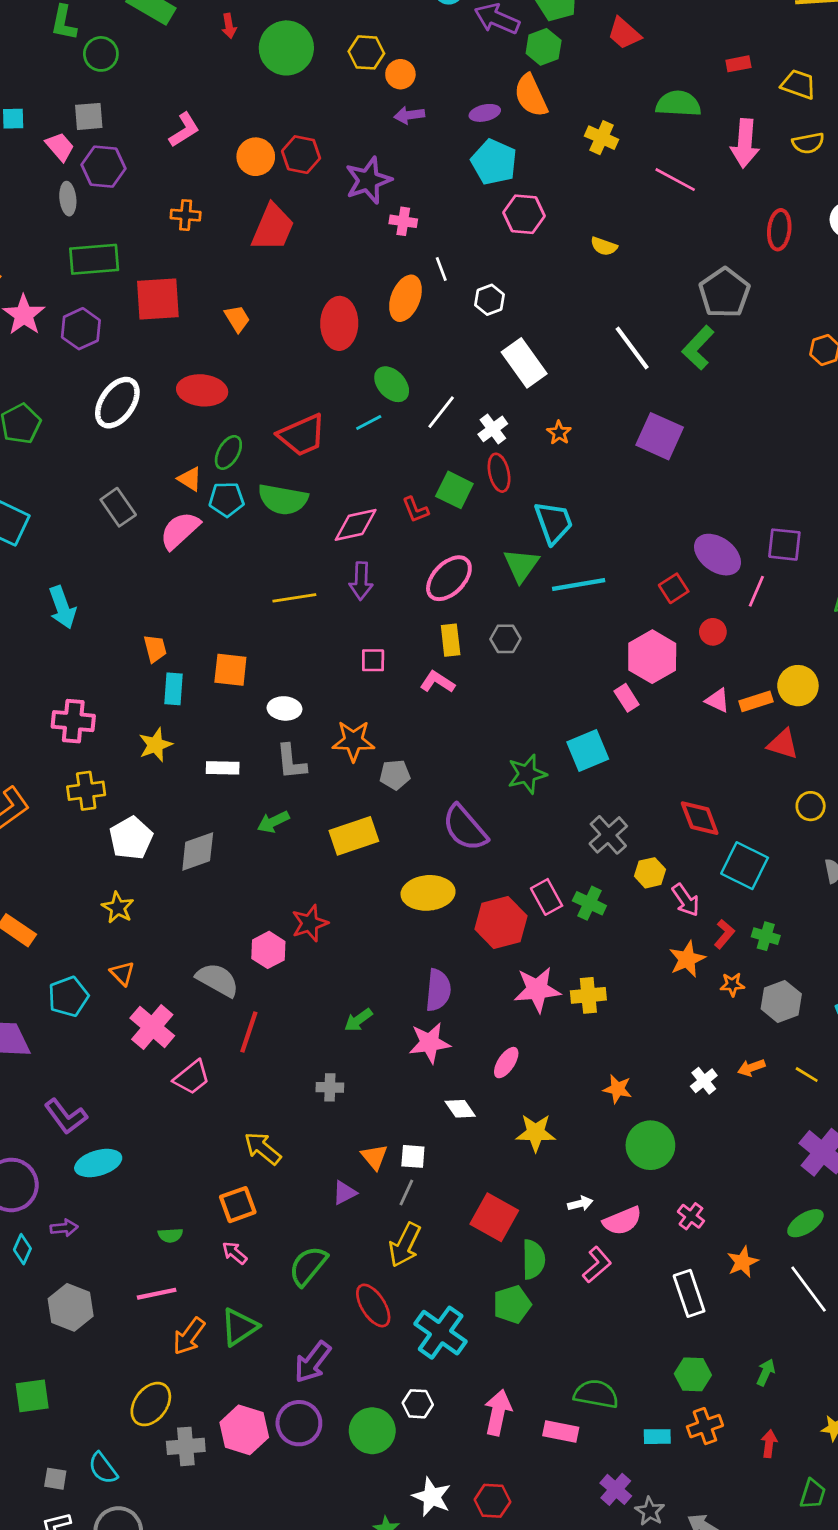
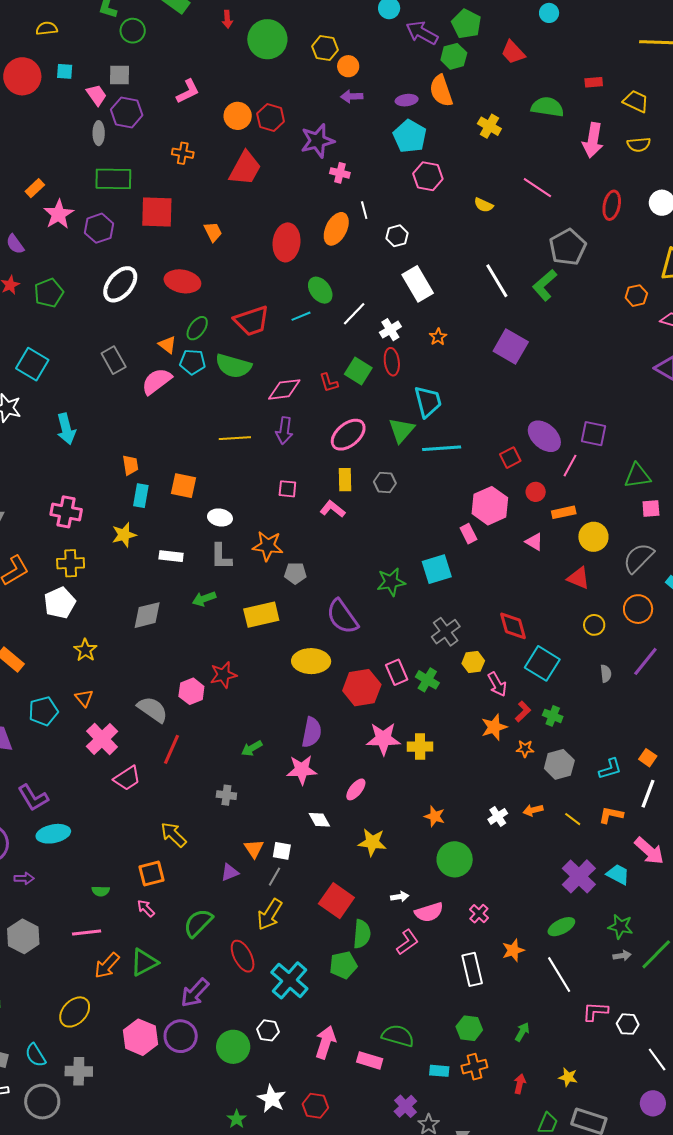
pink line: (675, 180) -> (537, 188), moved
orange rectangle: (756, 701) -> (564, 512), moved
white pentagon: (131, 838) -> (60, 603), moved
gray cross: (186, 1446) -> (79, 1071), moved

